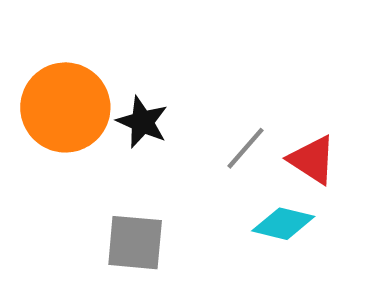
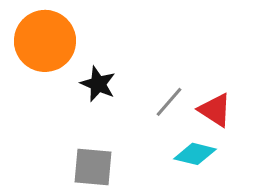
orange circle: (65, 107) -> (45, 41), moved

